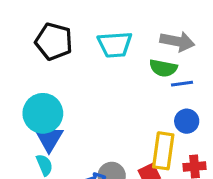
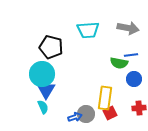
black pentagon: (54, 41) -> (51, 47), moved
green semicircle: (163, 68) -> (119, 63), moved
yellow rectangle: (163, 151) -> (105, 98), moved

